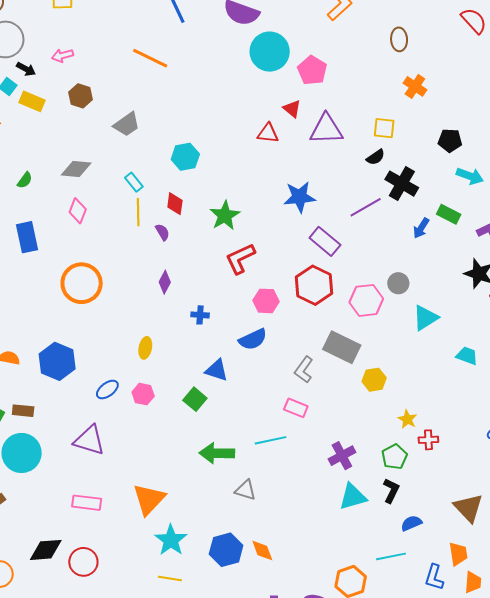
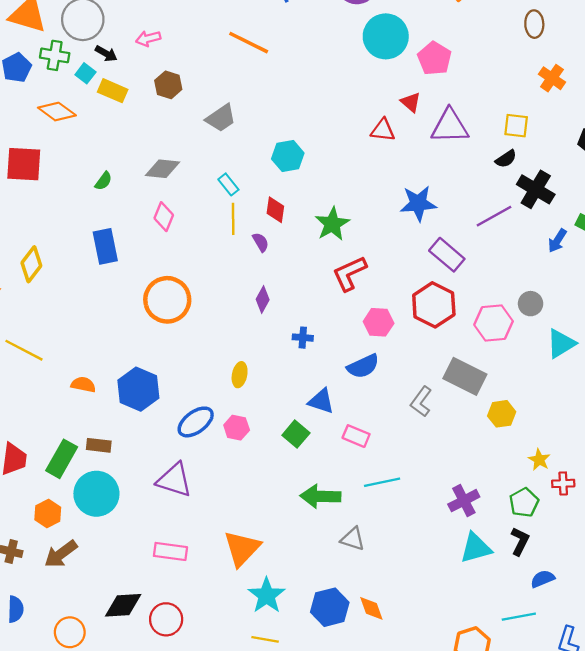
blue ellipse: (107, 389) -> (196, 422), size x1.4
pink rectangle: (296, 408) -> (356, 436), moved

